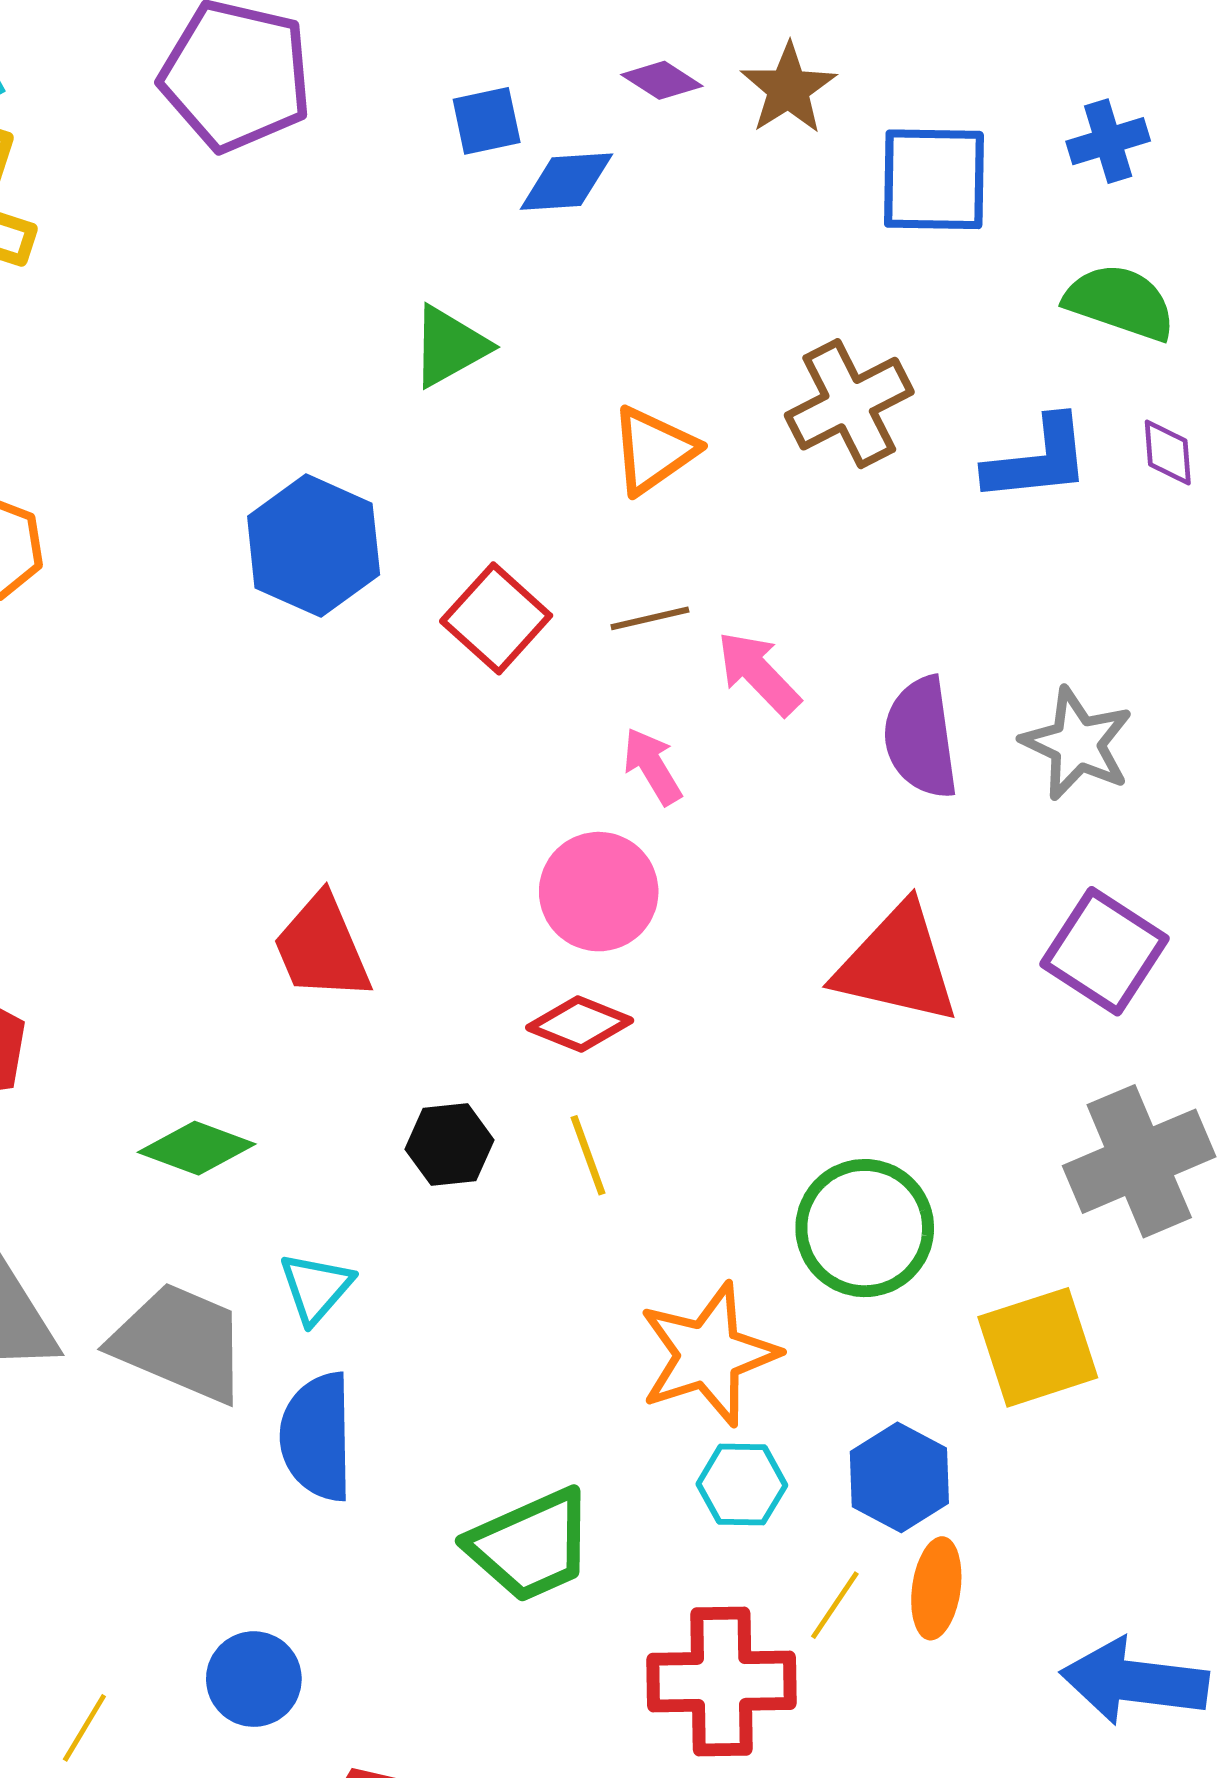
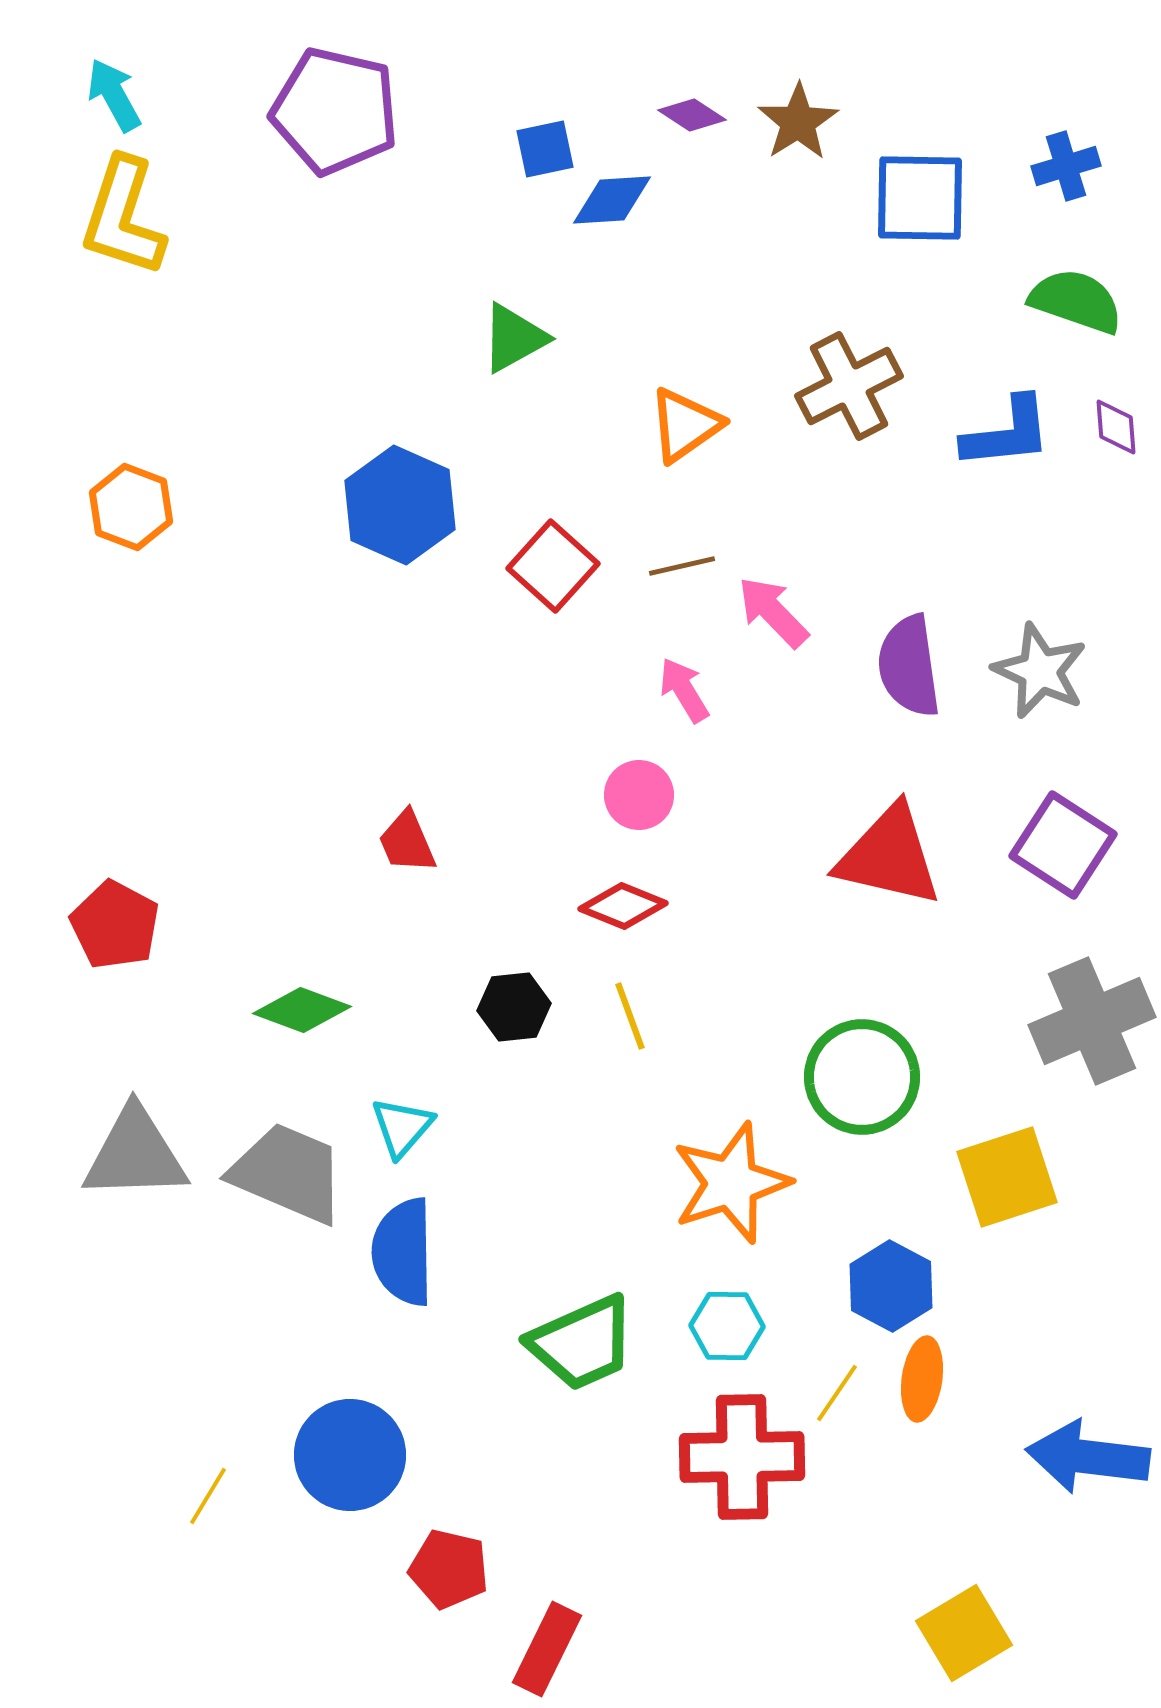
pink circle: (599, 892) -> (639, 795), size x0.7
red trapezoid: (322, 948) -> (407, 842), size x0.7
cyan hexagon: (742, 1485) -> (727, 1326), moved
blue circle: (254, 1679) -> (350, 1455), size x1.4

